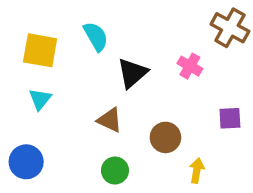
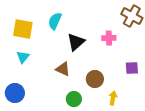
cyan semicircle: (96, 36) -> (55, 21), turned -126
pink cross: (190, 66) -> (109, 38), turned -32
green circle: (115, 171) -> (74, 99), moved

